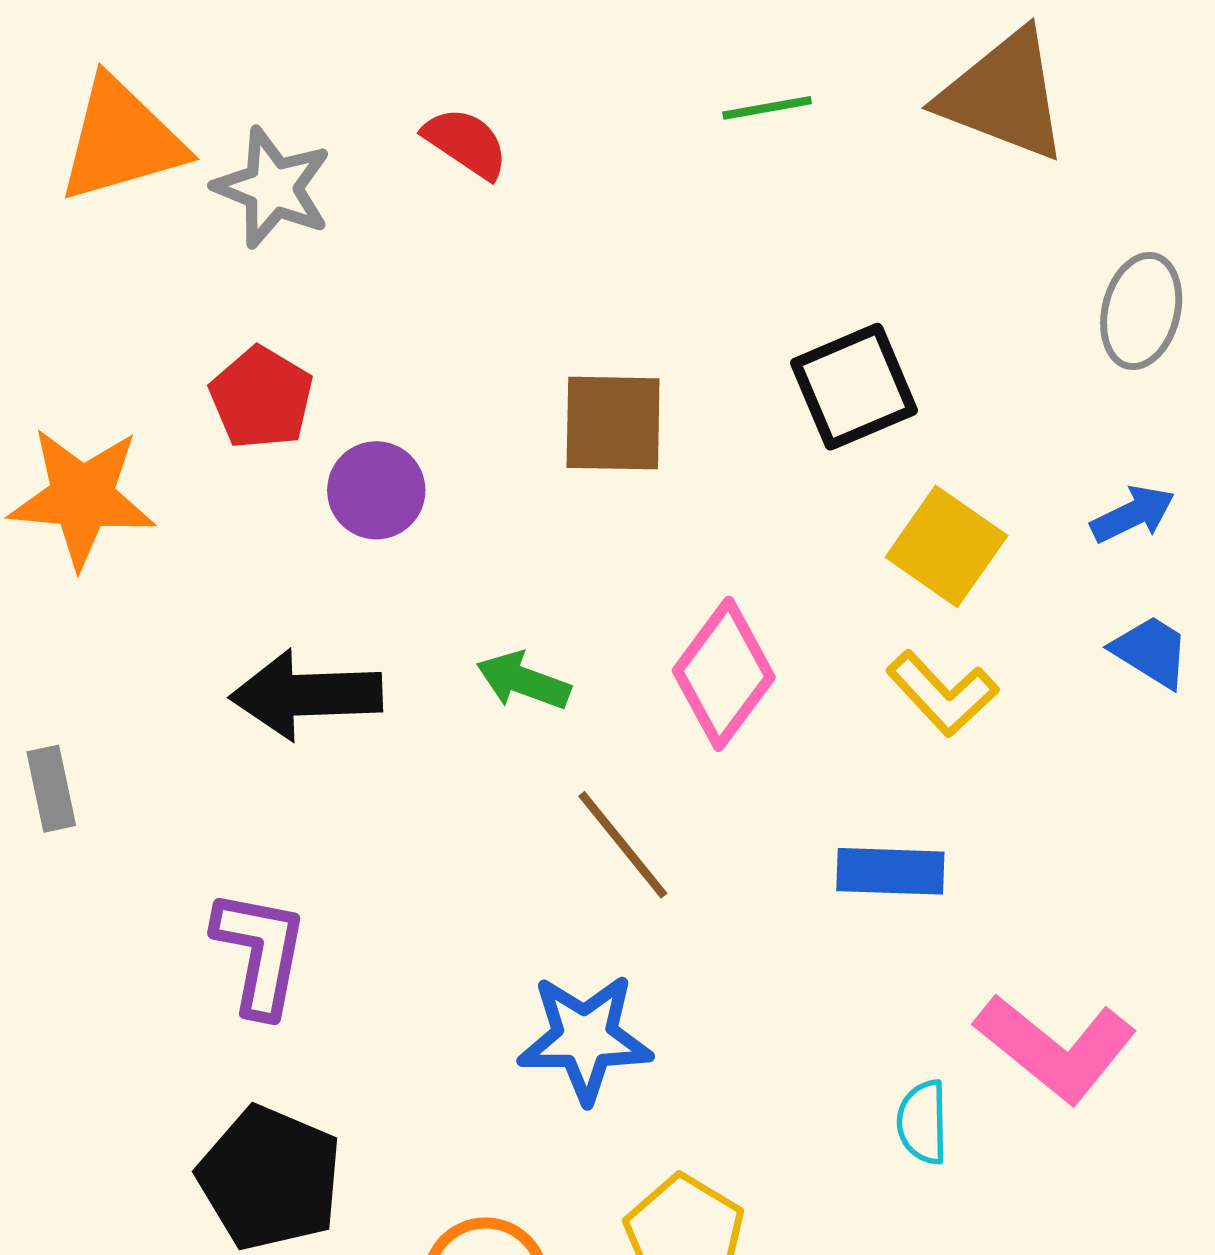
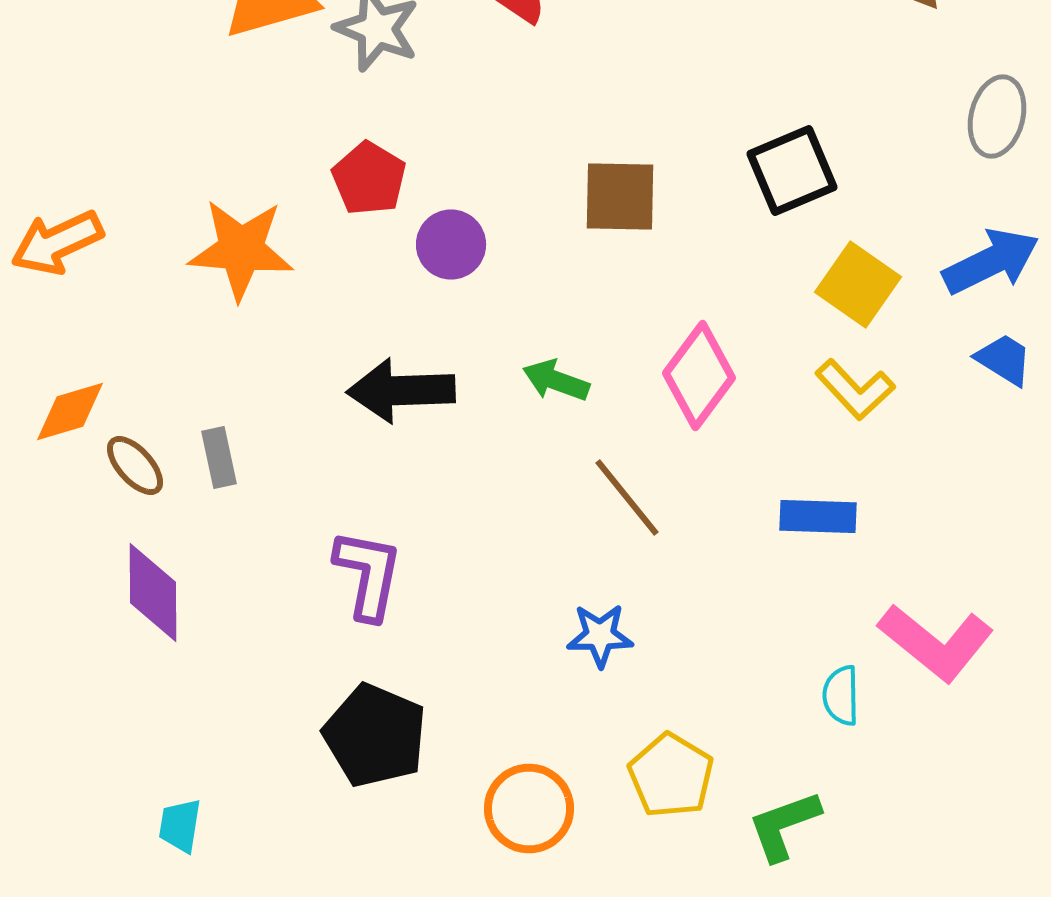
blue arrow: (1133, 514) -> (991, 262), size x1.6
blue star: (585, 1038) -> (600, 636), size x0.7

